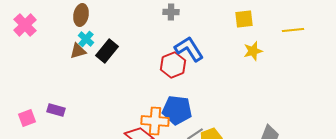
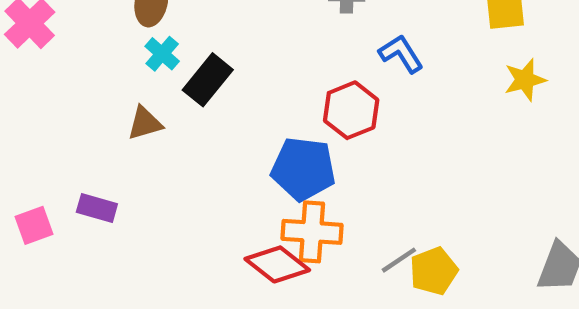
blue L-shape: (189, 49) -> (401, 54), moved, size x0.7
brown triangle: (78, 51) -> (145, 123), moved
blue pentagon: (177, 110) -> (303, 169), moved

